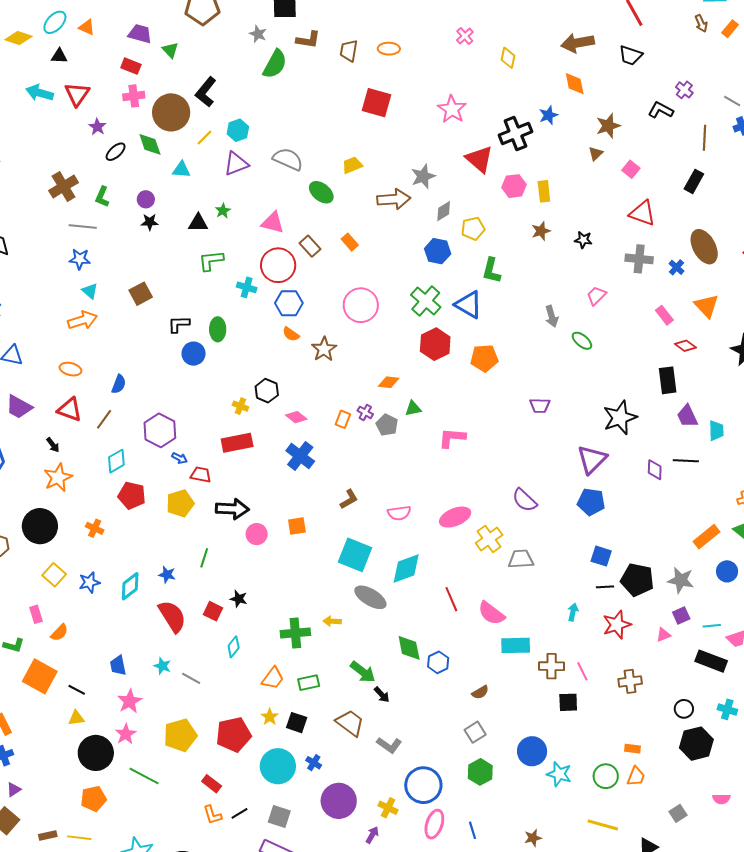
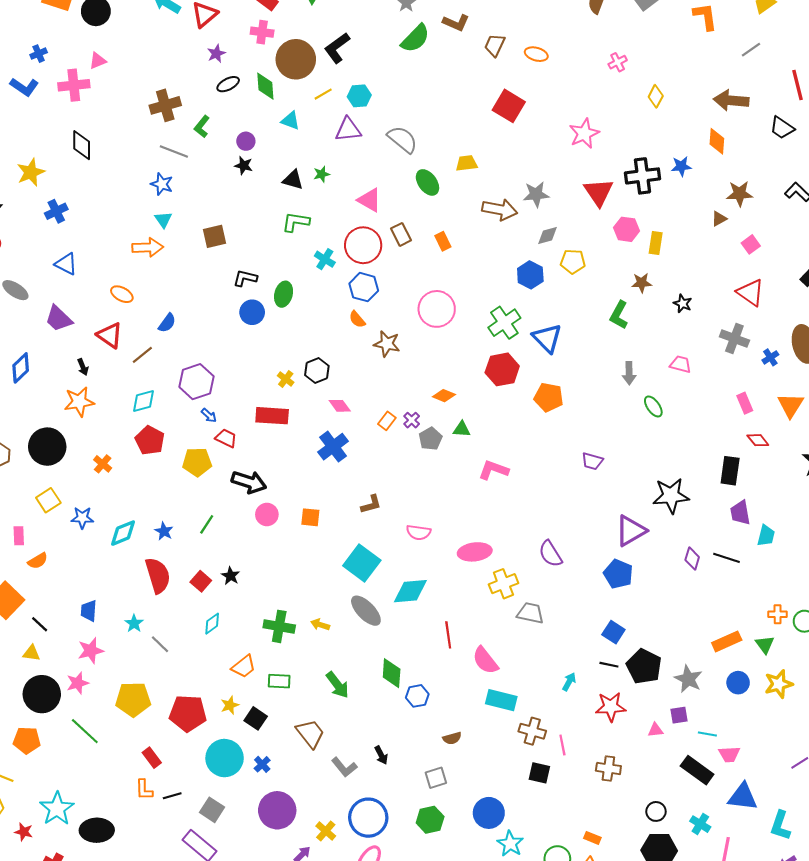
green L-shape: (491, 271) -> (619, 315), moved
pink trapezoid: (596, 296) -> (681, 364), turned 45
brown star: (324, 349) -> (387, 344), turned 30
black arrow: (382, 695) -> (381, 755), moved

